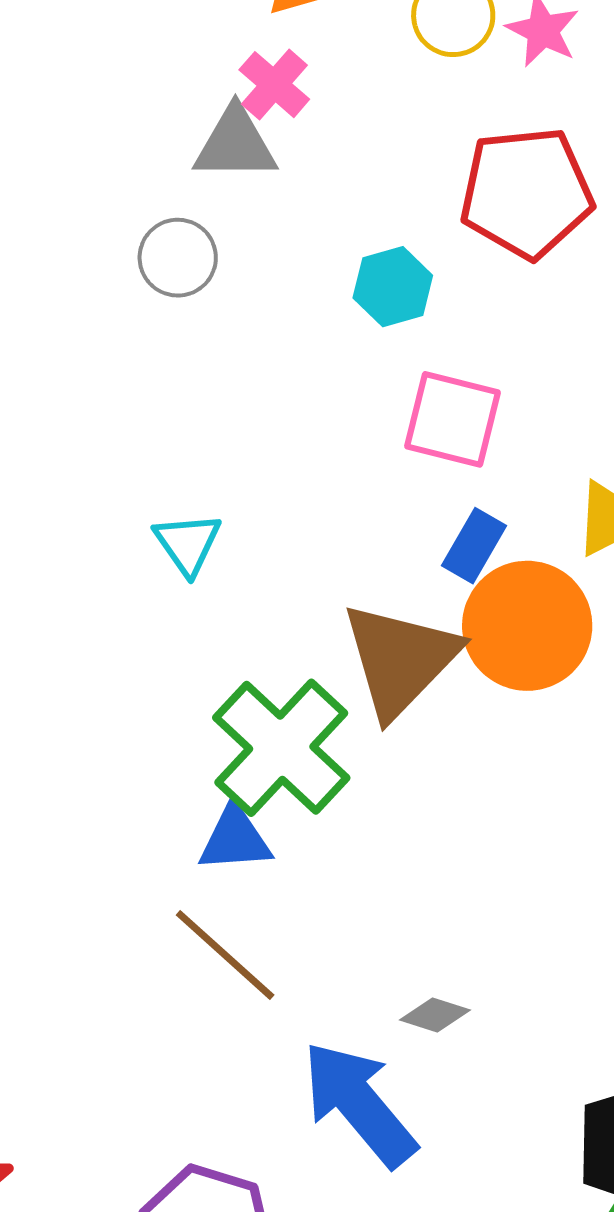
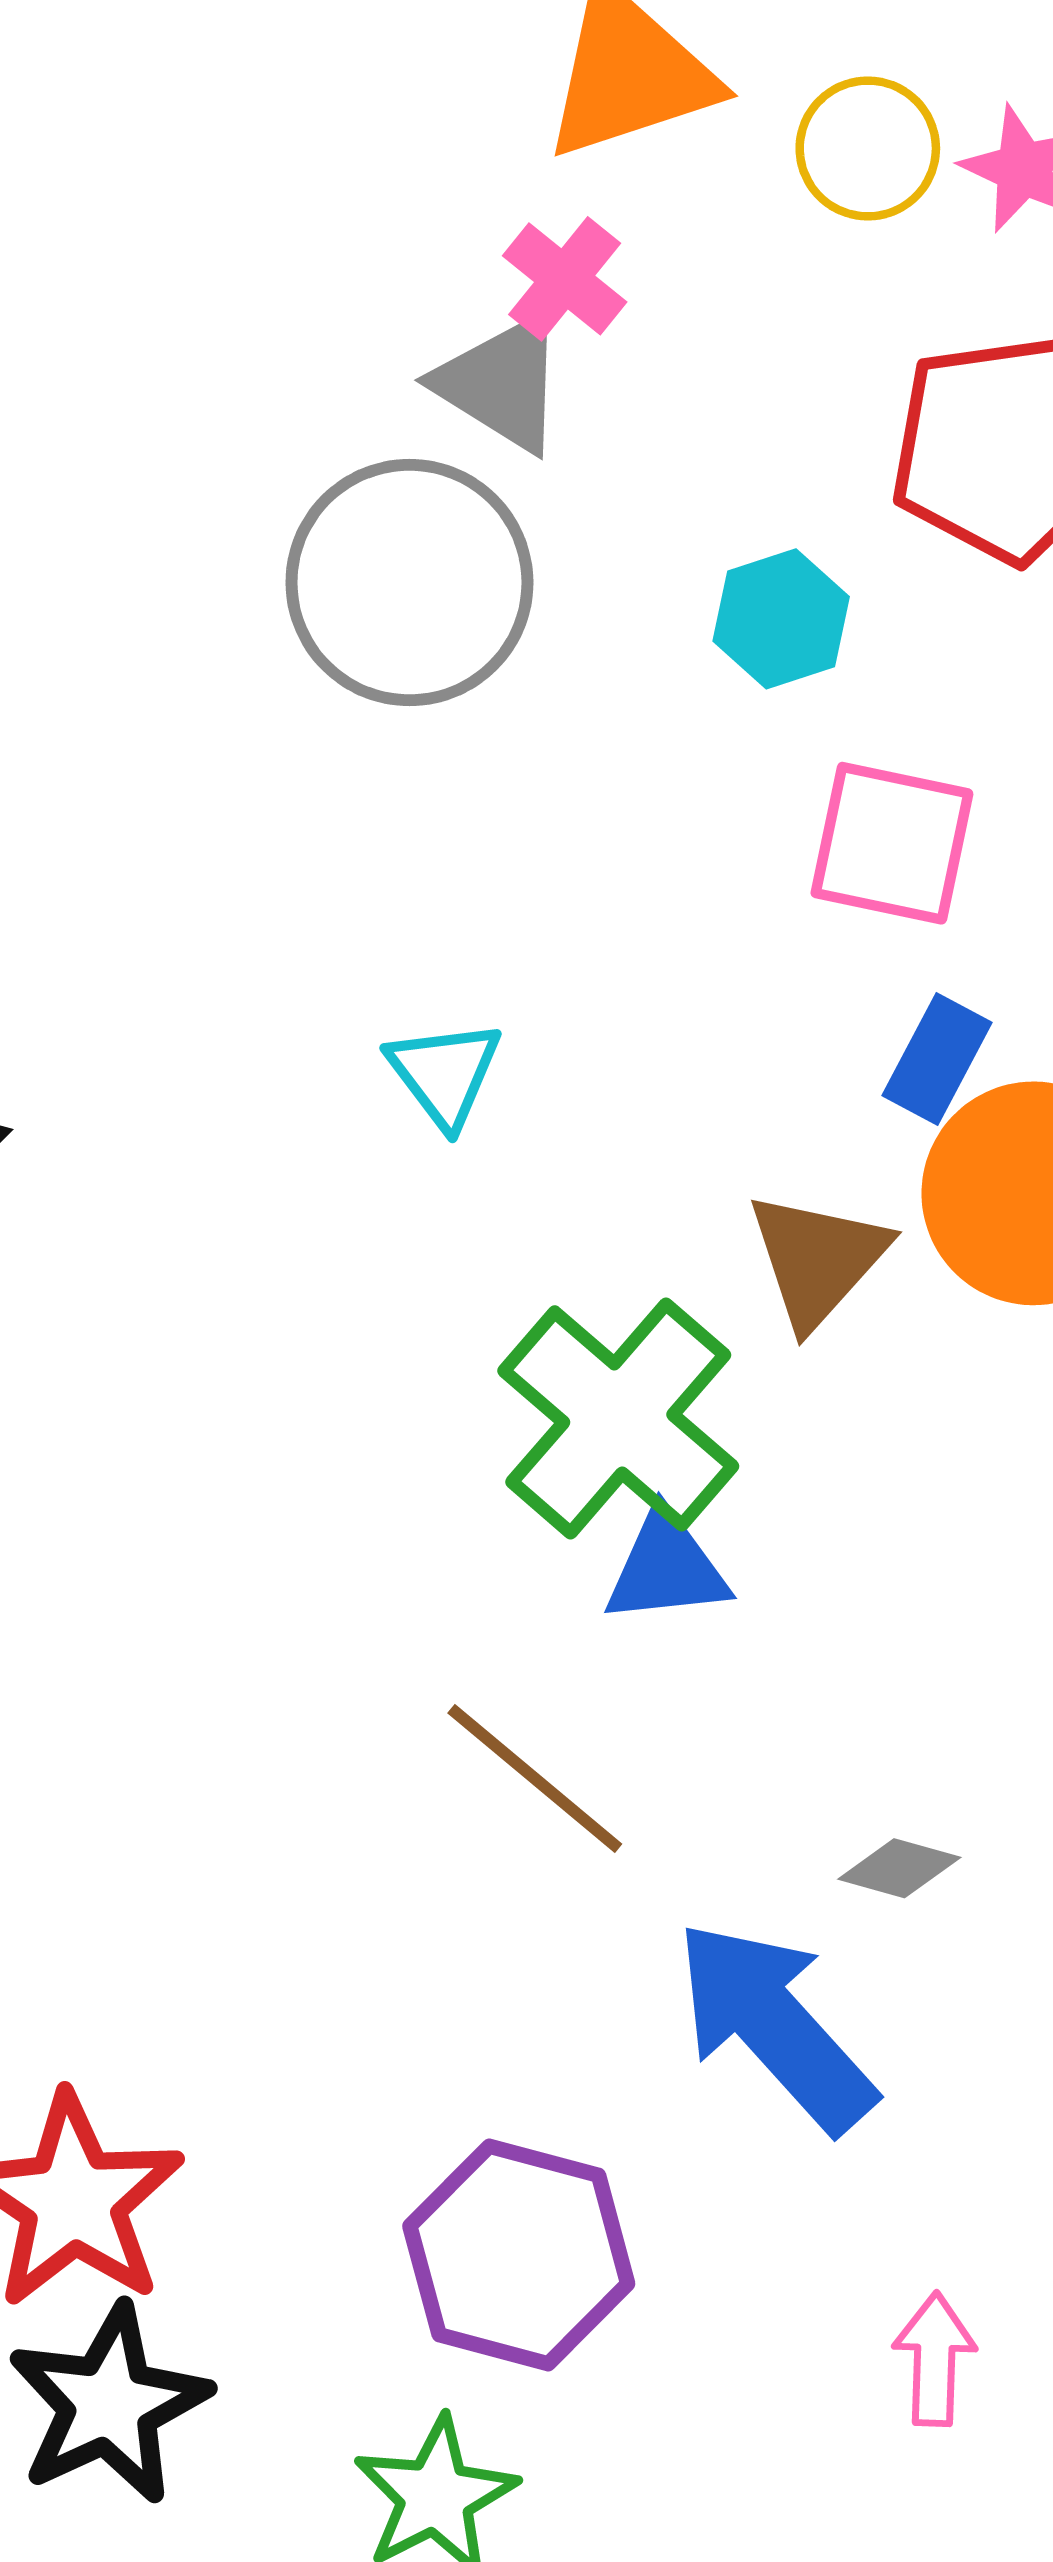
gray triangle: (235, 144) -> (501, 383), turned 34
gray circle: (178, 258) -> (409, 583), size x1.8
brown triangle: (400, 659) -> (818, 1259), size x0.7
blue triangle: (235, 839) -> (667, 1568), moved

